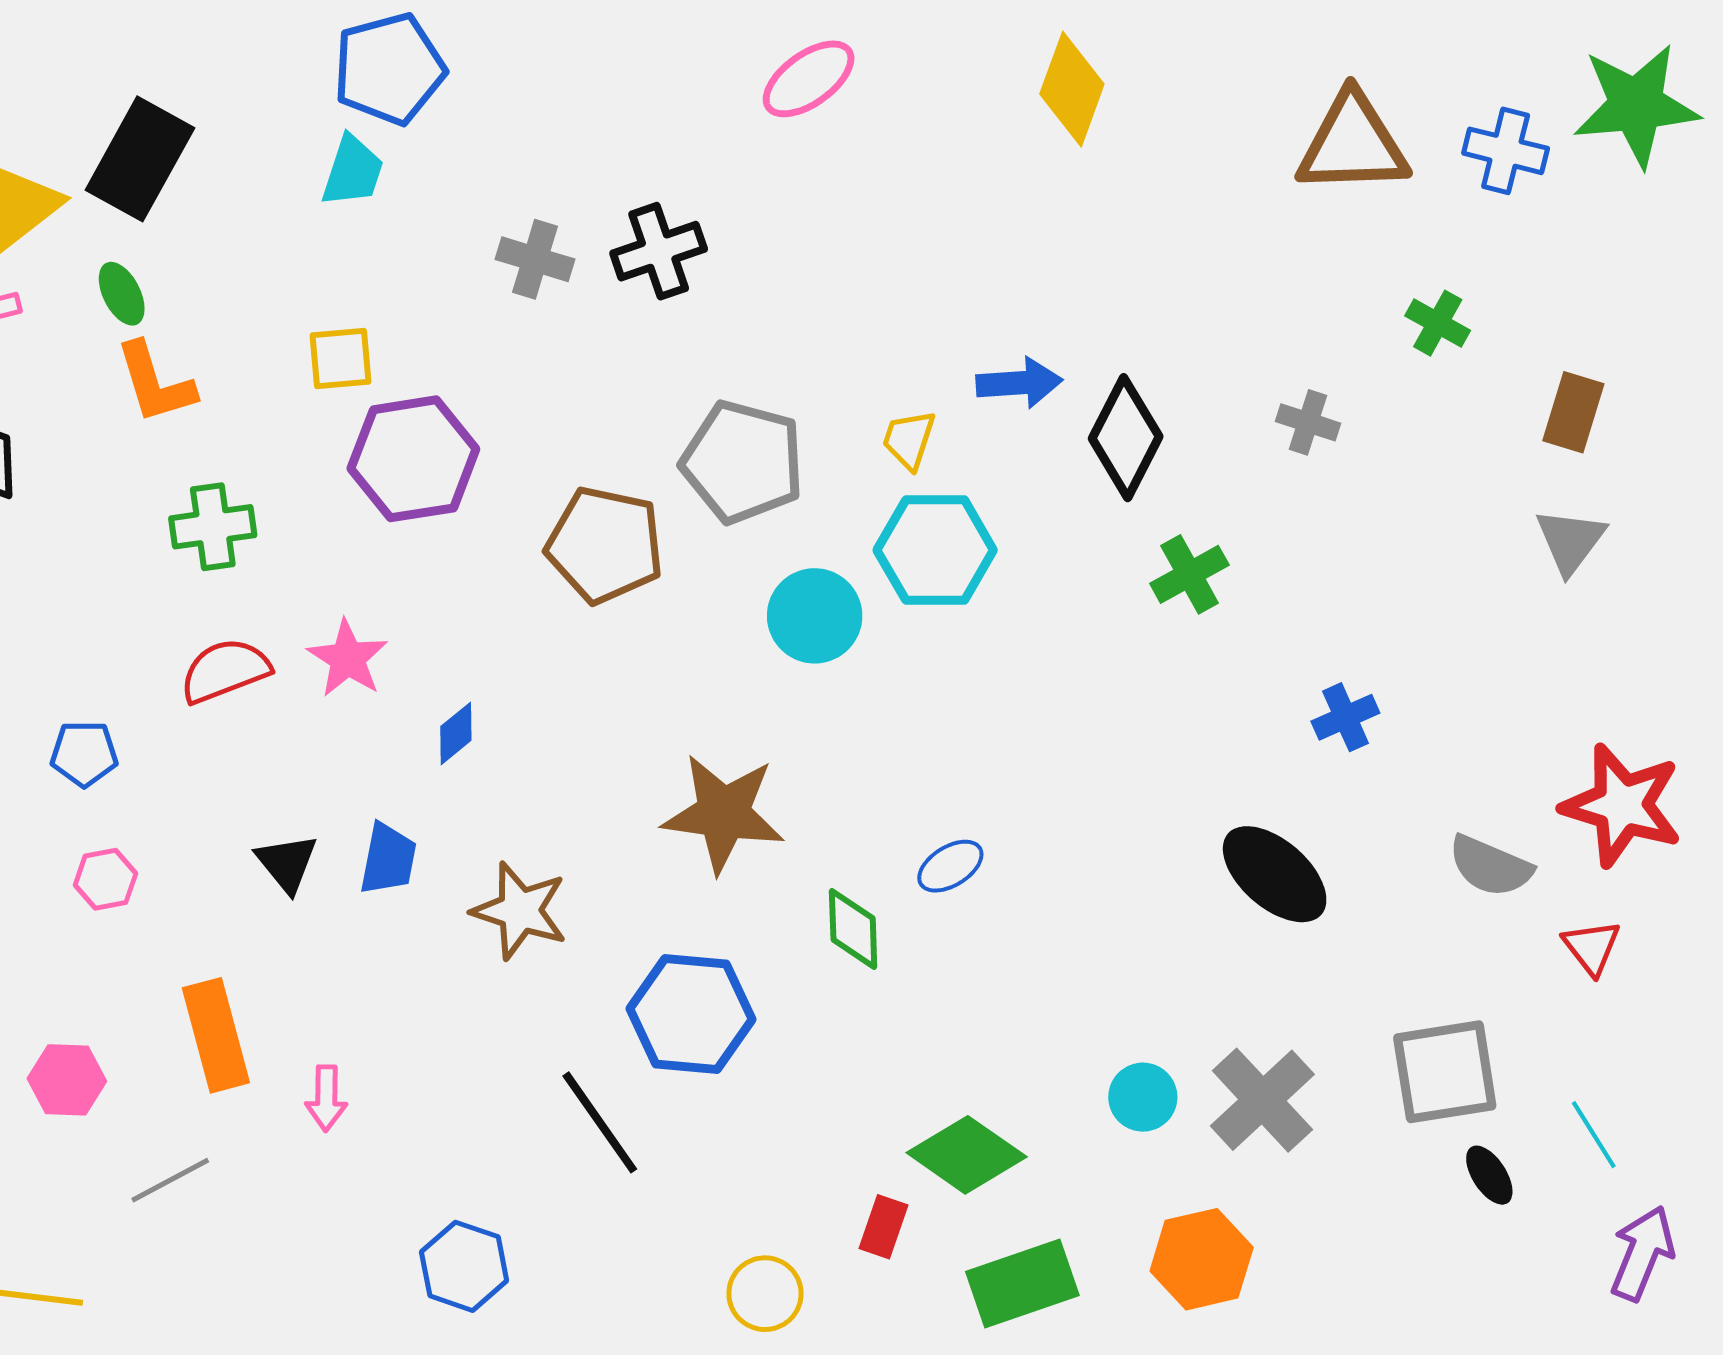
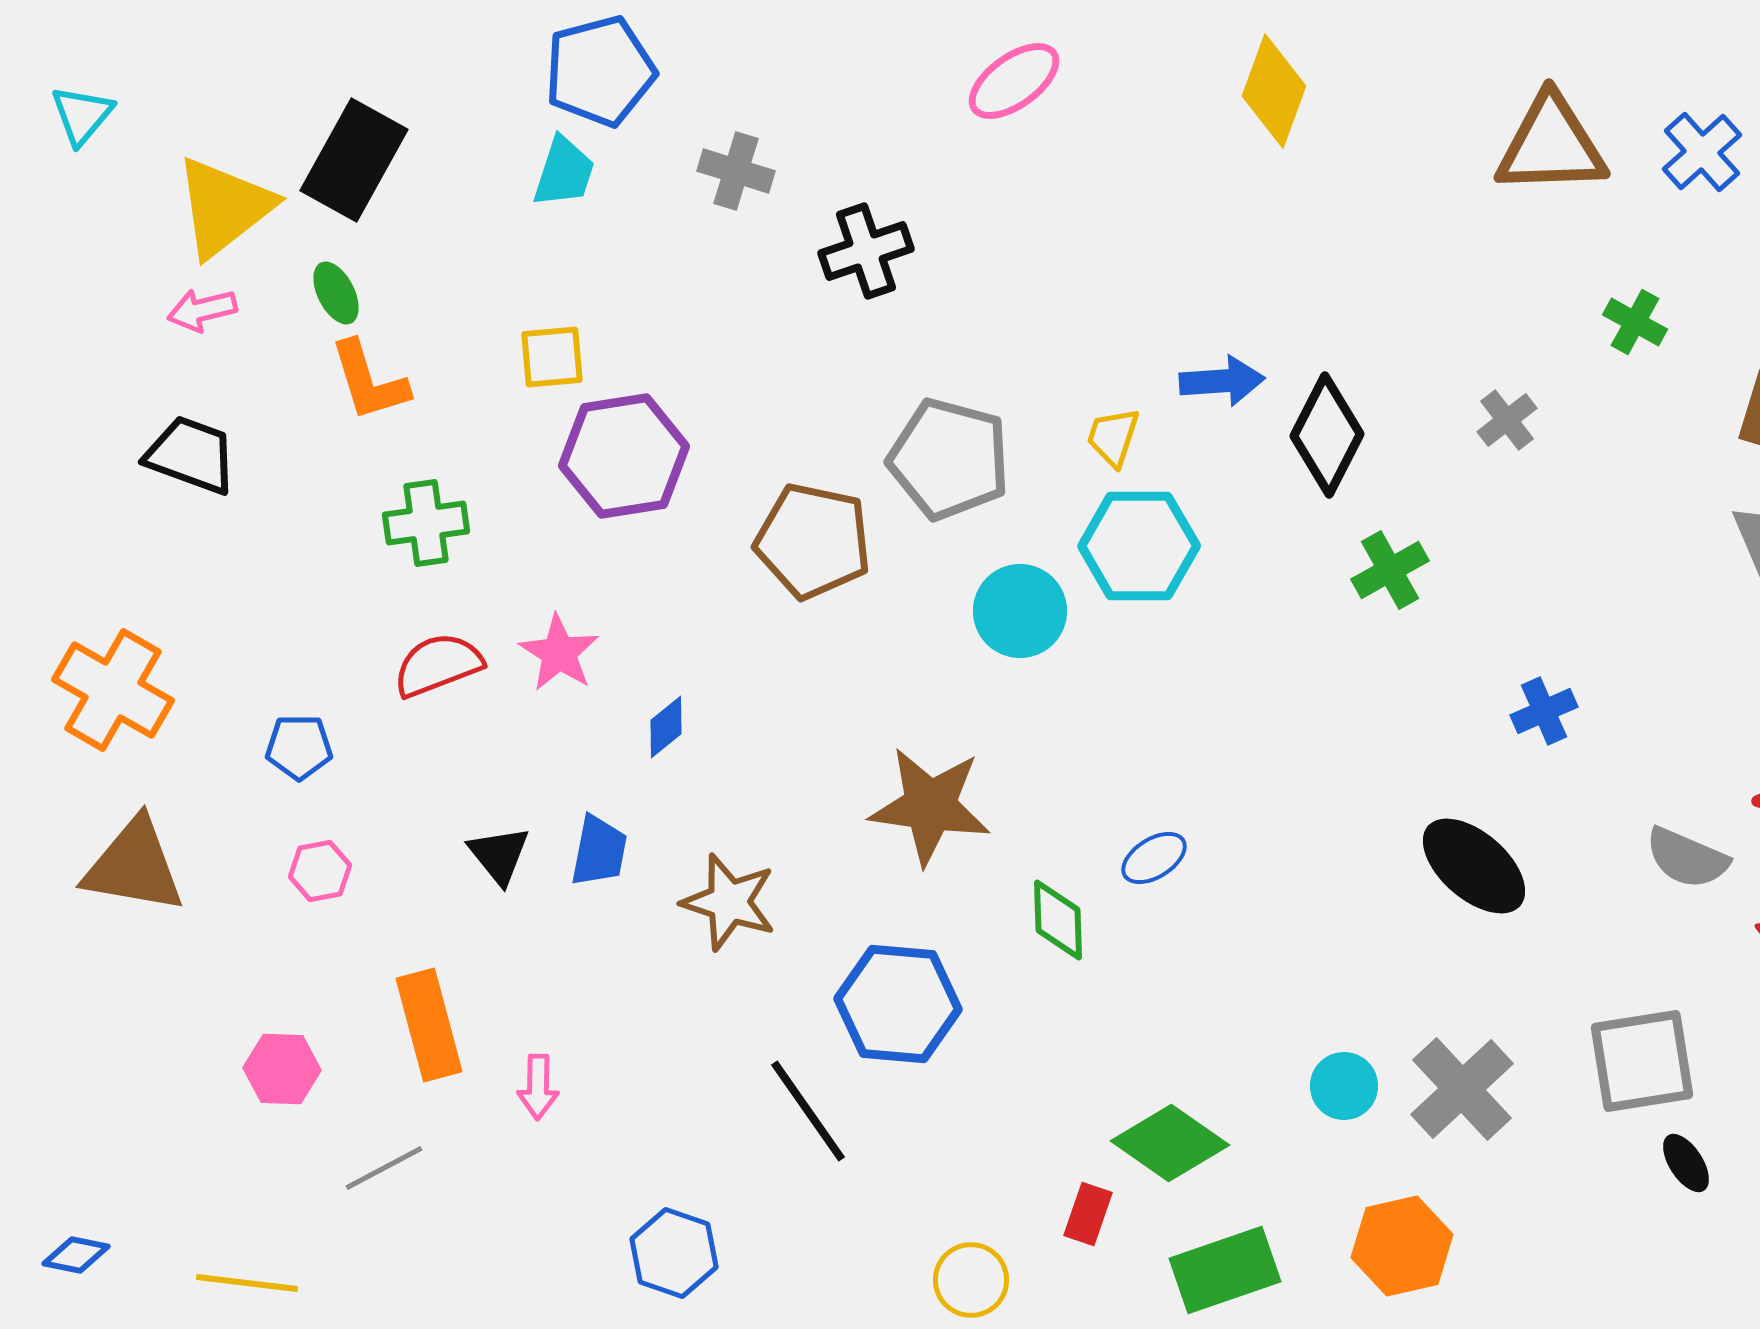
blue cross: (1506, 151) -> (1702, 152), turned 34
gray cross: (535, 259) -> (736, 171), moved
gray cross: (1308, 422) -> (1507, 420), turned 34

